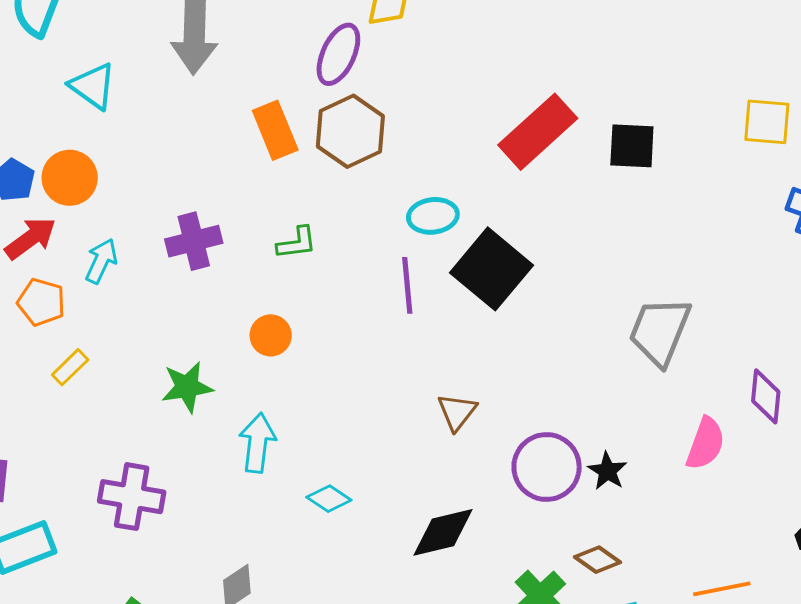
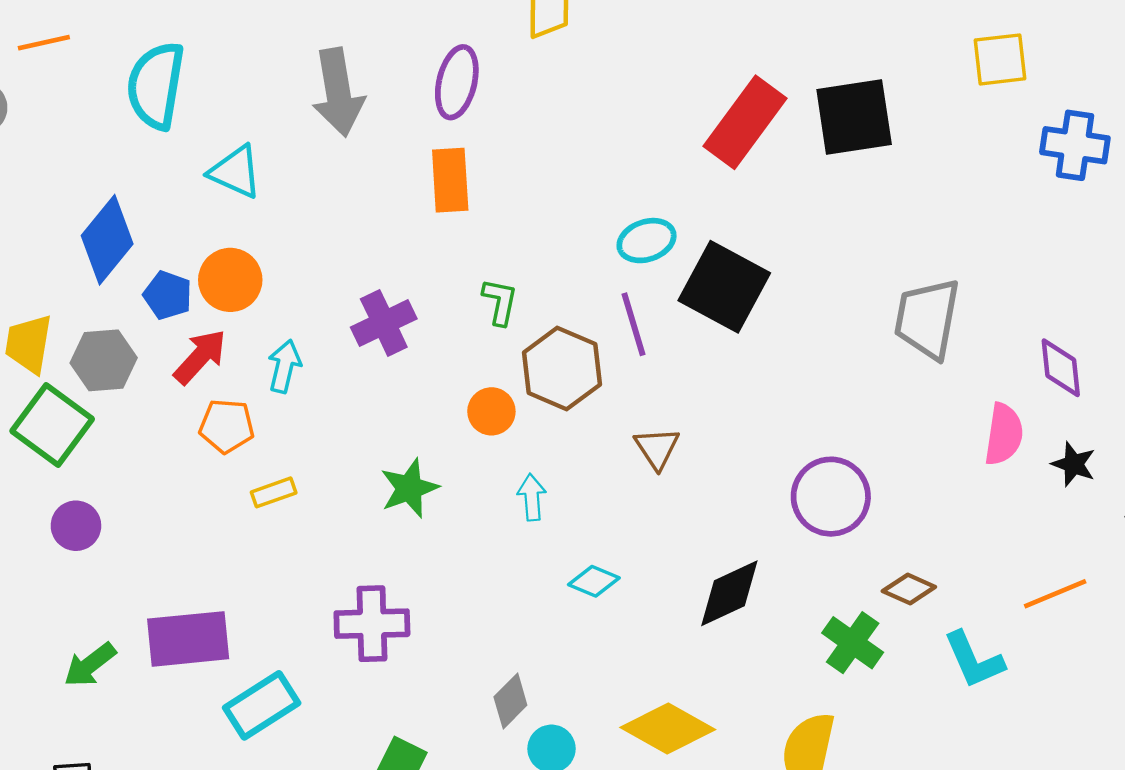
purple ellipse: (338, 54) -> (457, 82), moved
orange rectangle: (275, 130) -> (450, 180), turned 30
brown hexagon: (350, 131) -> (562, 368), moved
black square: (632, 146) -> (854, 117), size x1.4
green L-shape: (297, 243) -> (500, 302), turned -60
yellow rectangle: (70, 367) -> (274, 492), turned 36
brown triangle: (457, 412) -> (657, 448), moved
cyan arrow: (257, 443) -> (532, 497), moved, size x0.7
black star: (607, 471) -> (1074, 464), moved

